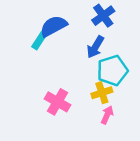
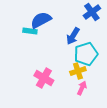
blue cross: (103, 16) -> (92, 12), moved
cyan rectangle: (39, 40) -> (30, 31), turned 64

